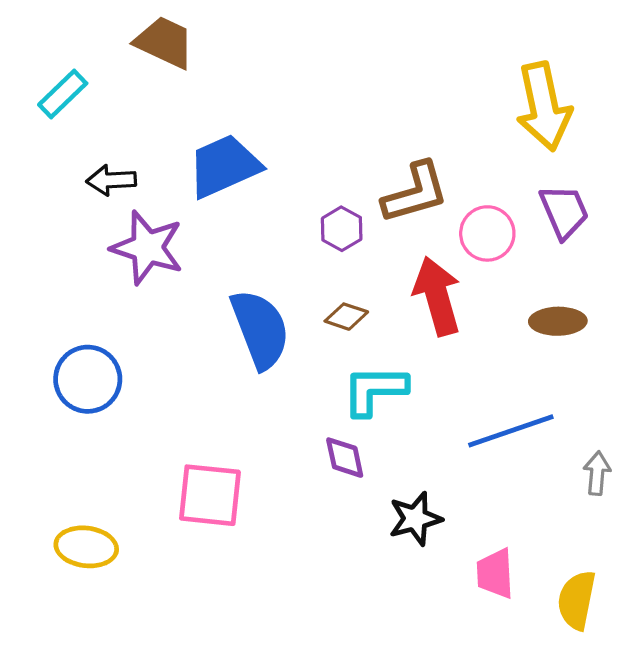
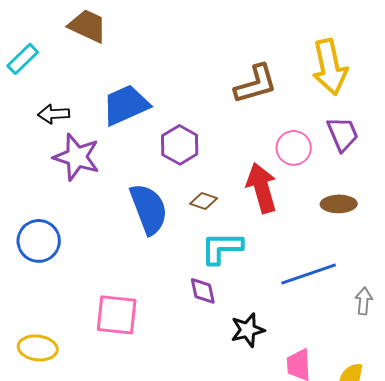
brown L-shape: (415, 193) -> (256, 84), moved
purple hexagon: (342, 229) -> (180, 145), moved, size x1.4

